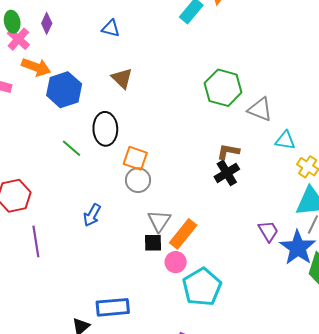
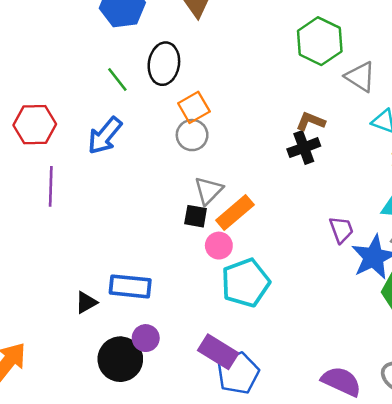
orange square: (135, 158) -> (194, 107), turned 30
blue arrow: (92, 215) -> (105, 136), moved, size x1.4

